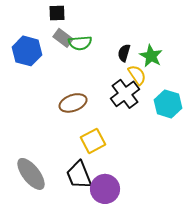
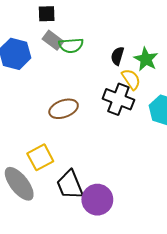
black cross: (125, 94) -> (118, 99), turned -32
yellow square: (93, 141) -> (40, 157), moved

